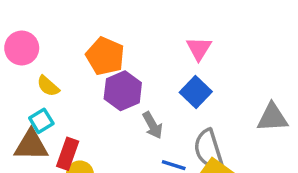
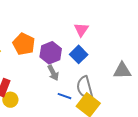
orange pentagon: (105, 56) -> (24, 44), moved
purple hexagon: (123, 91) -> (51, 53), moved

